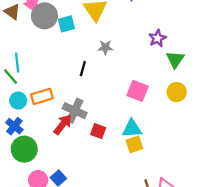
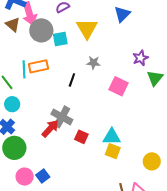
cyan line: (17, 62) -> (24, 69), moved
pink square: (137, 91) -> (119, 86), moved
yellow circle: (177, 92) -> (152, 161), moved
orange rectangle: (42, 96) -> (38, 66), moved
yellow square: (134, 144) -> (113, 151), turned 35

